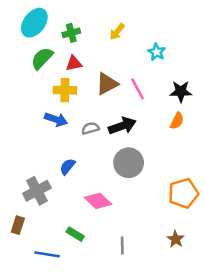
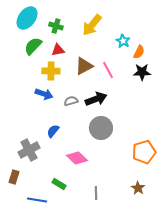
yellow arrow: (117, 32) -> (92, 25), size x1.6
green cross: (71, 33) -> (56, 26), turned 32
orange semicircle: (177, 121) -> (139, 52), moved

